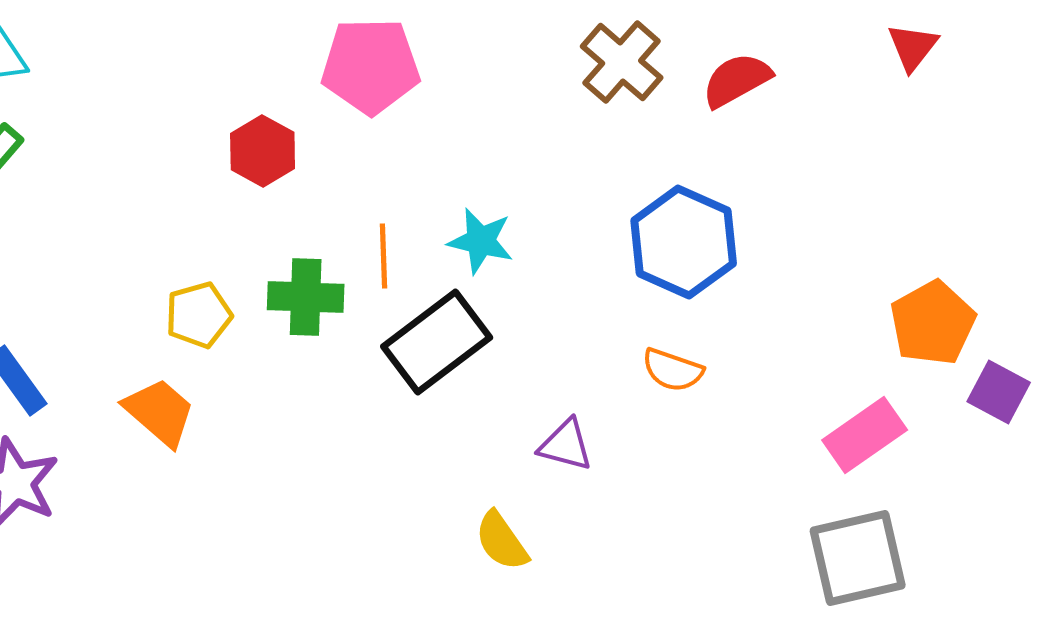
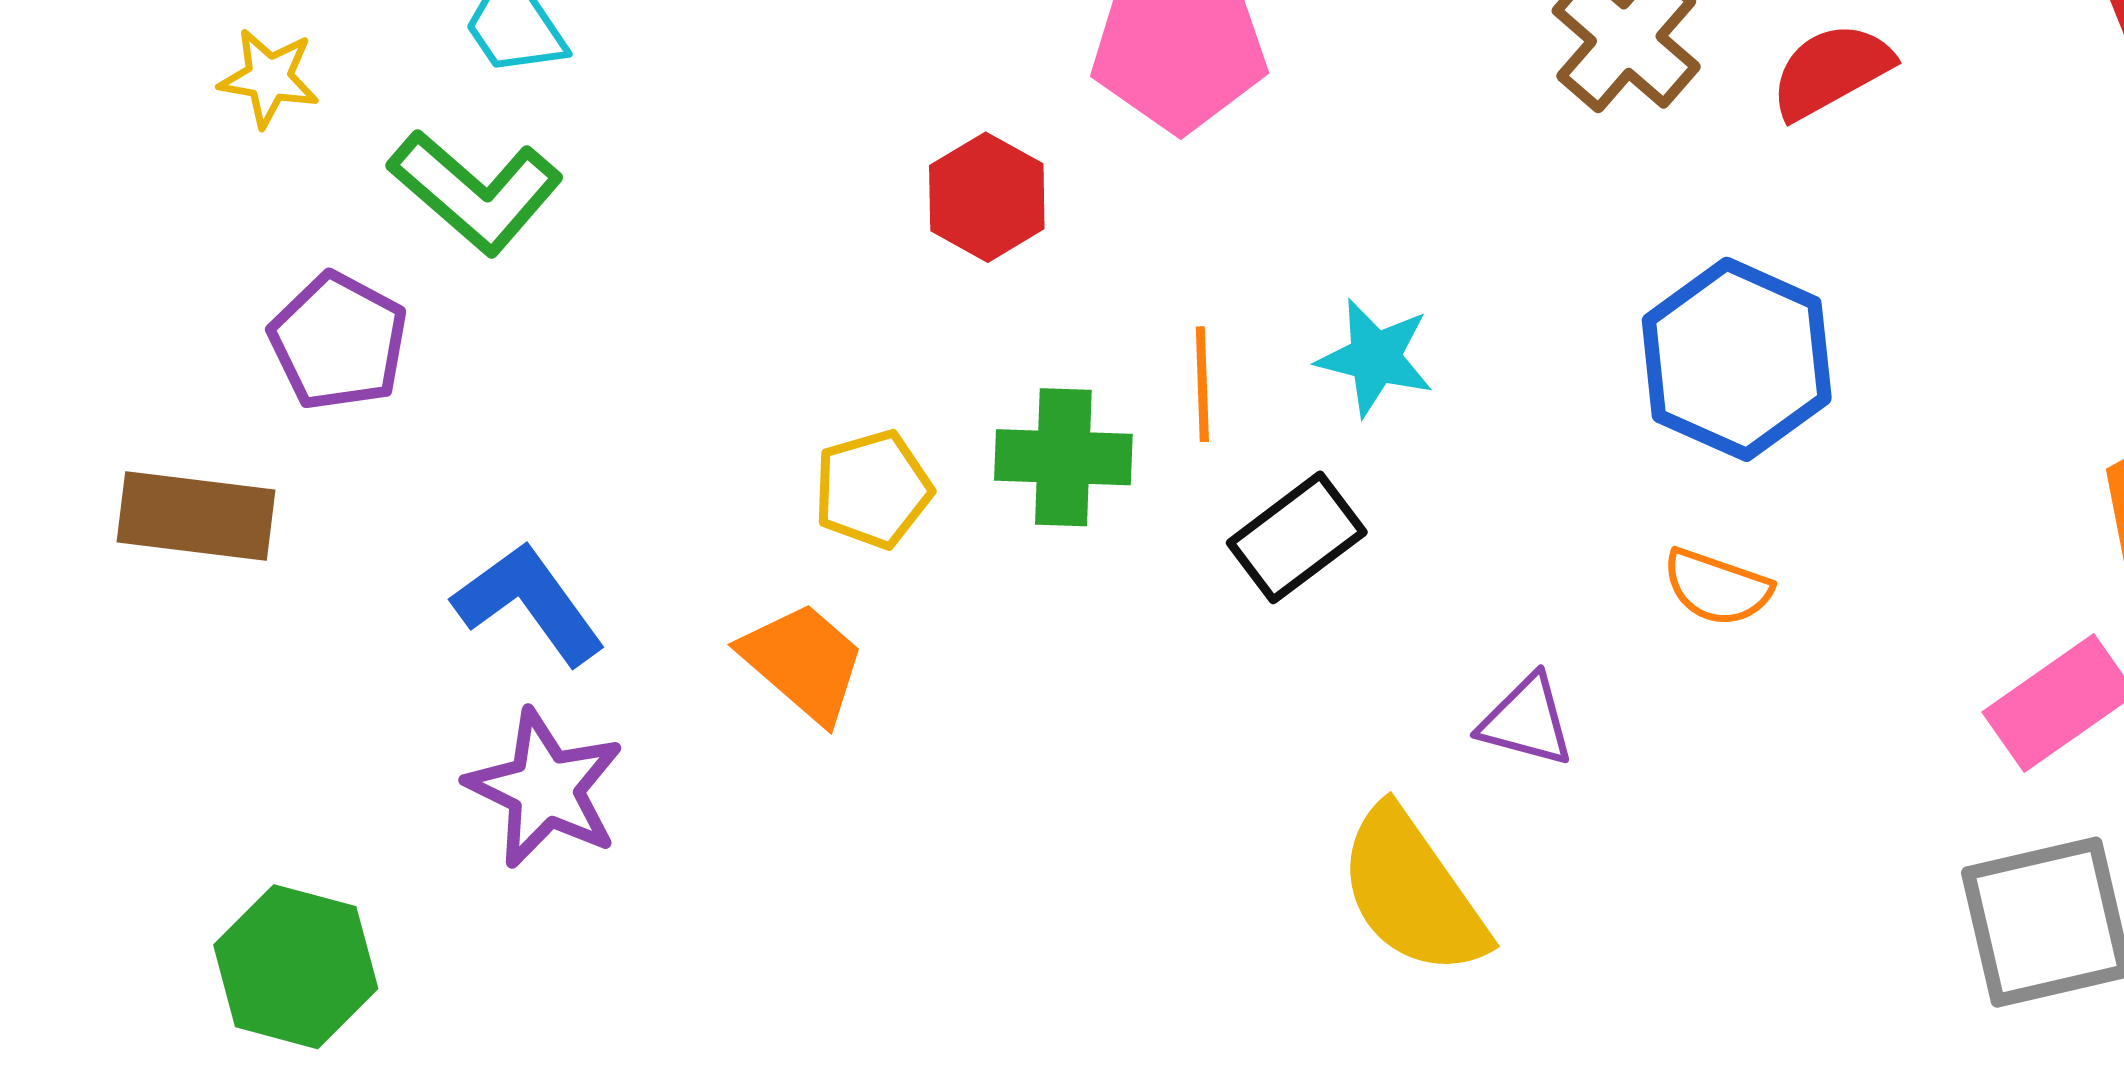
black rectangle: (437, 342) -> (1297, 537), size x0.7
yellow semicircle: (502, 541) -> (1412, 892), size x1.6

